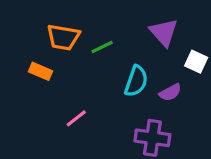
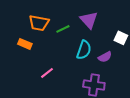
purple triangle: (164, 32) -> (89, 20), moved

